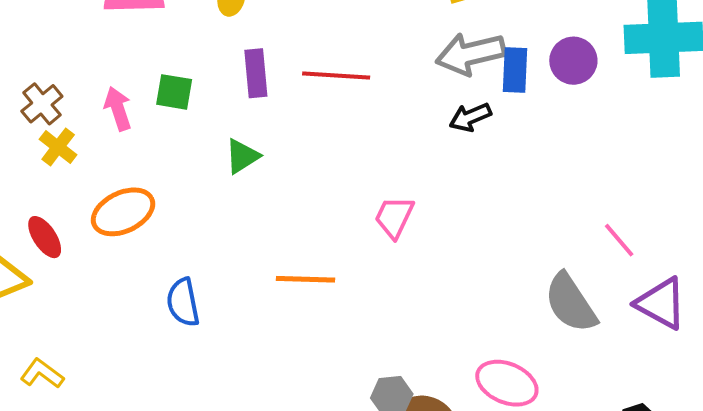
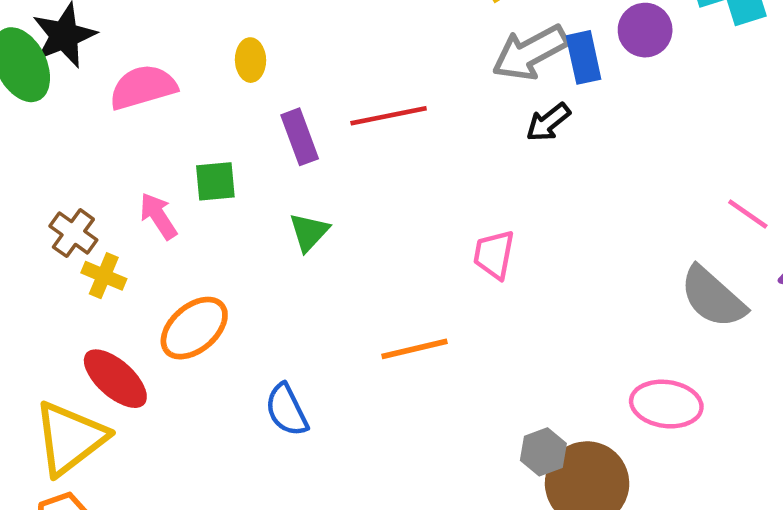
red ellipse: (45, 237) -> (115, 379), size x1.4

